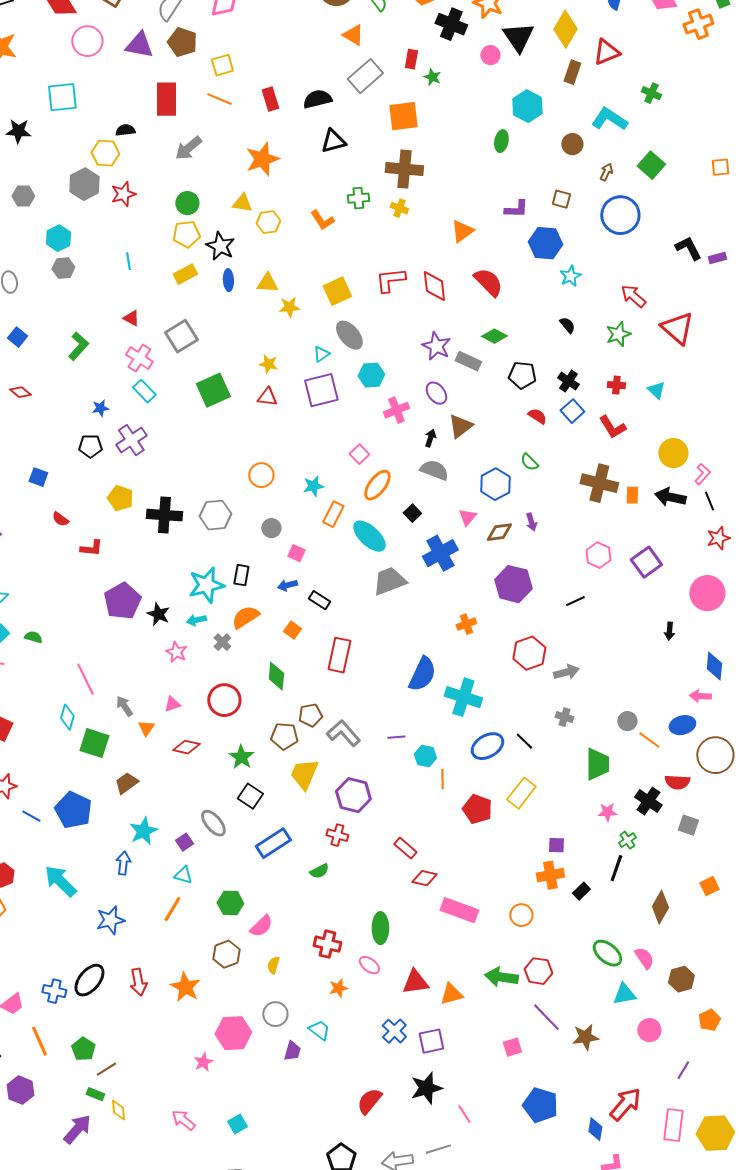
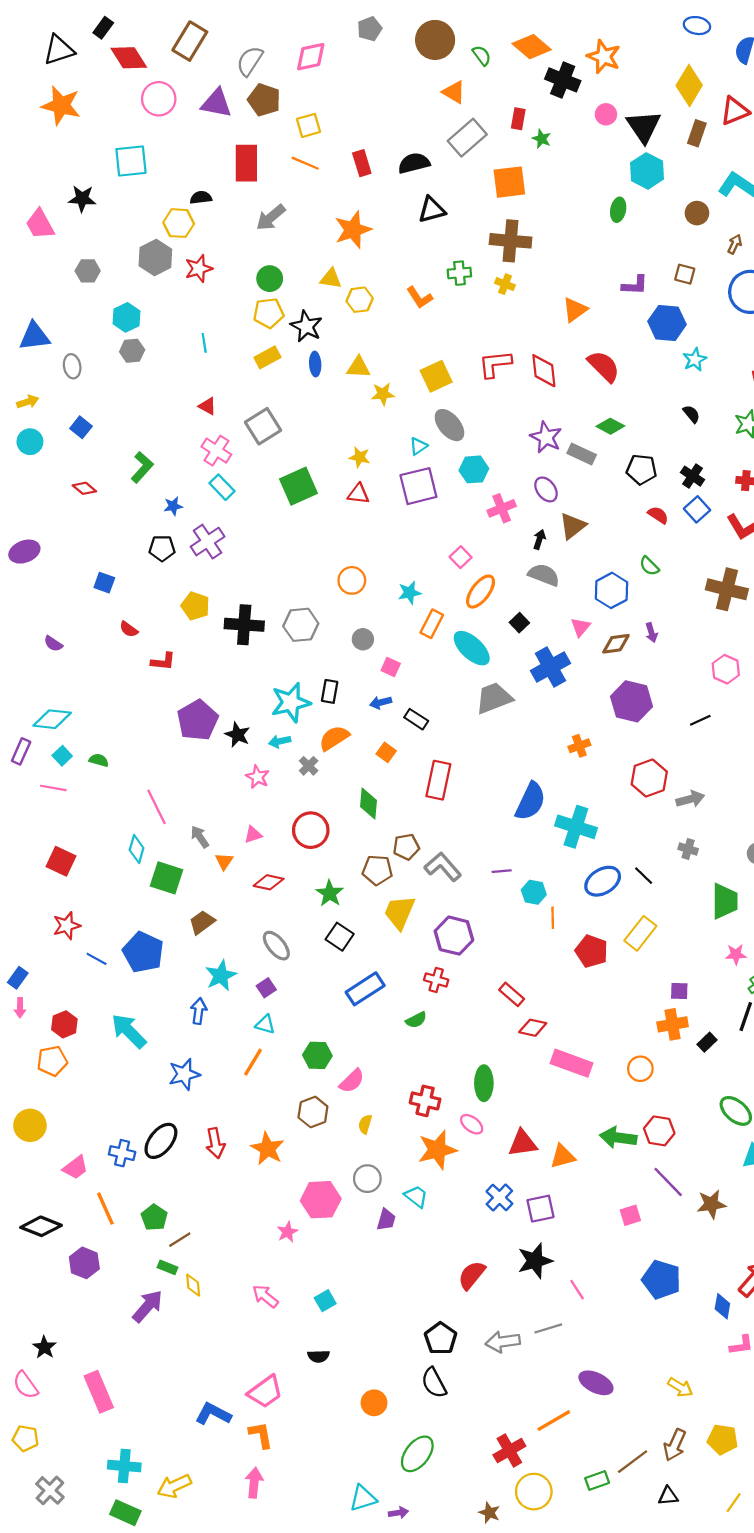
black triangle: (518, 37) -> (644, 127), moved
green L-shape: (78, 346) -> (142, 467), moved
gray ellipse: (213, 823) -> (276, 946), moved
orange star: (338, 988) -> (437, 1150), size x1.8

